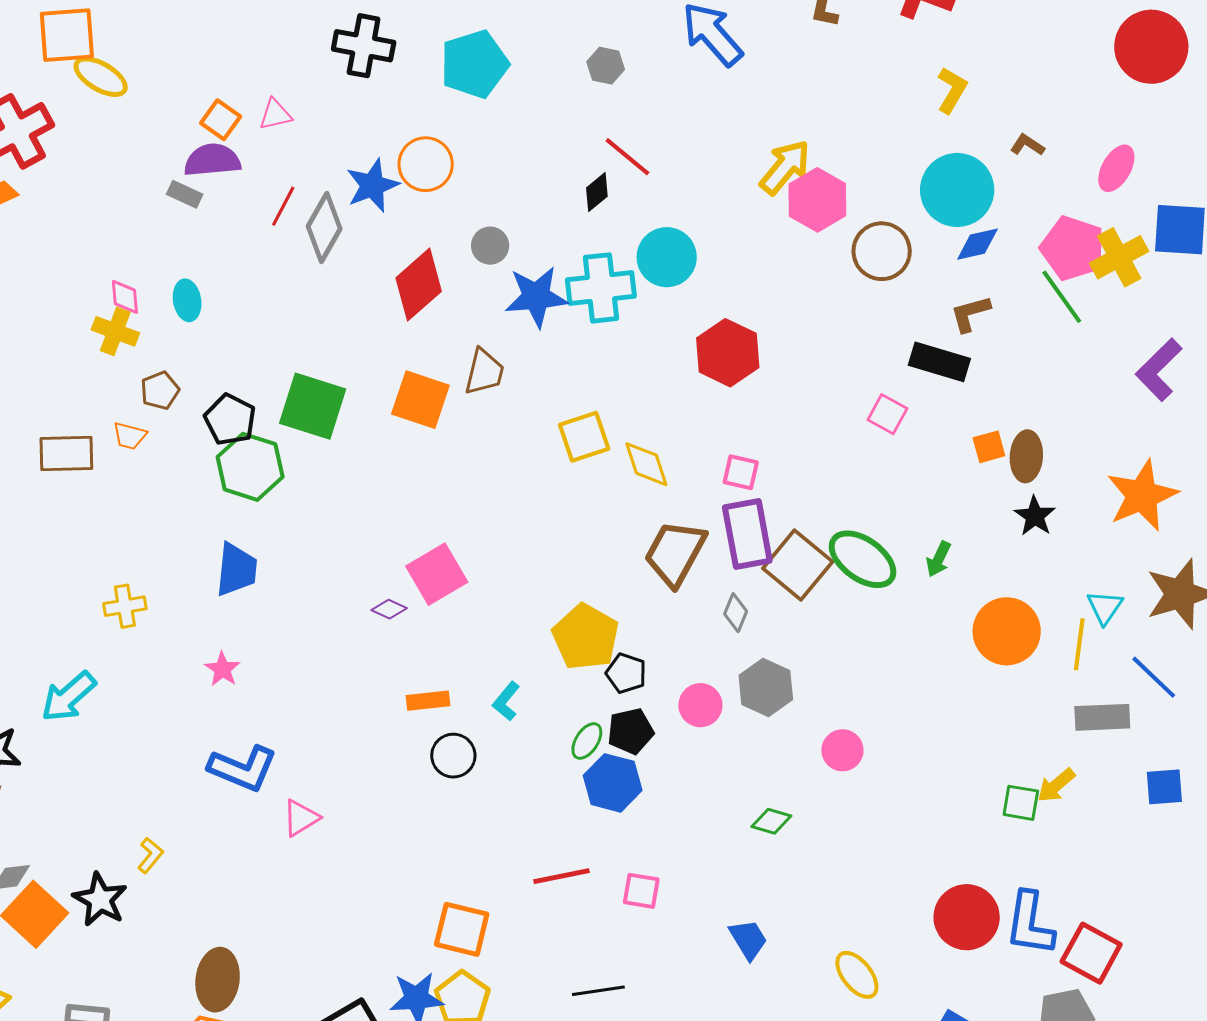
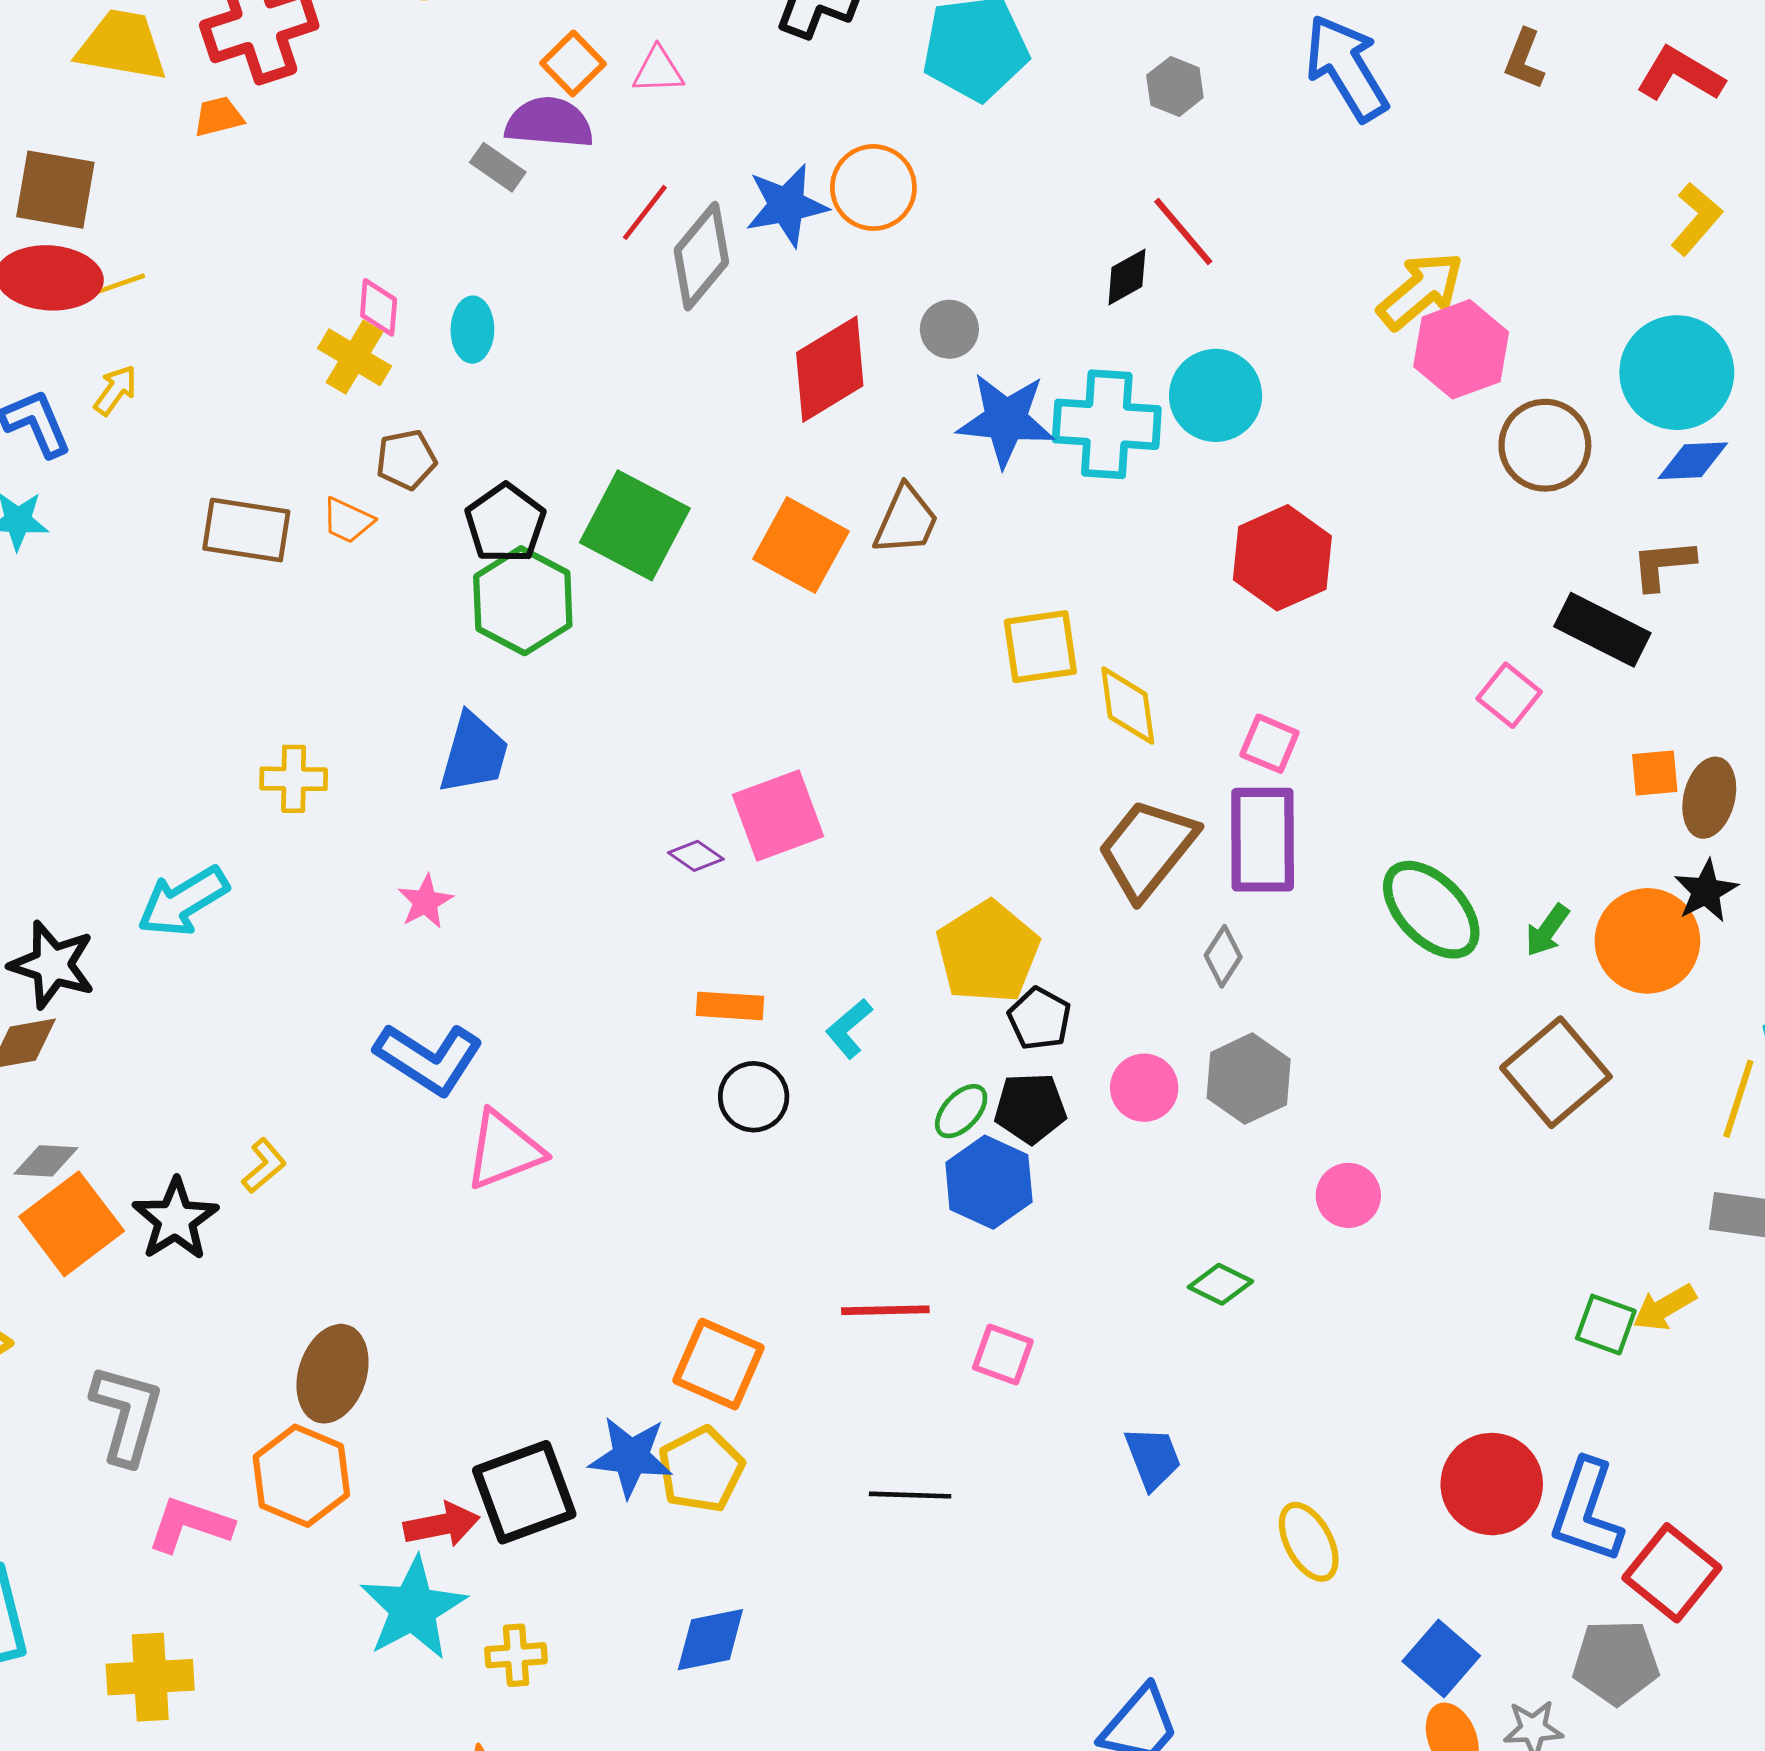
brown square: (798, 565) -> (1556, 1072), moved
orange circle: (1007, 631) -> (1647, 941), moved
pink triangle: (301, 818) -> (504, 1150), size x1.4

